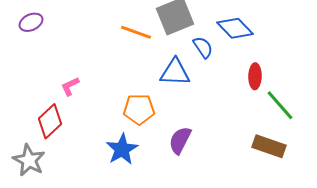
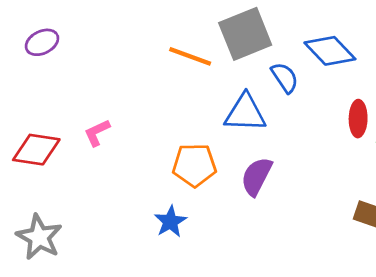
red diamond: (50, 121) -> (36, 150), moved, turned 52
purple semicircle: (180, 140) -> (256, 176), moved
blue star: (122, 149) -> (170, 222), size x0.7

